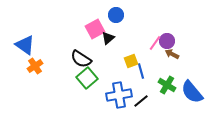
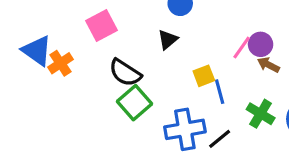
pink square: (95, 29) -> (101, 25), moved
orange cross: (35, 66) -> (60, 63), moved

